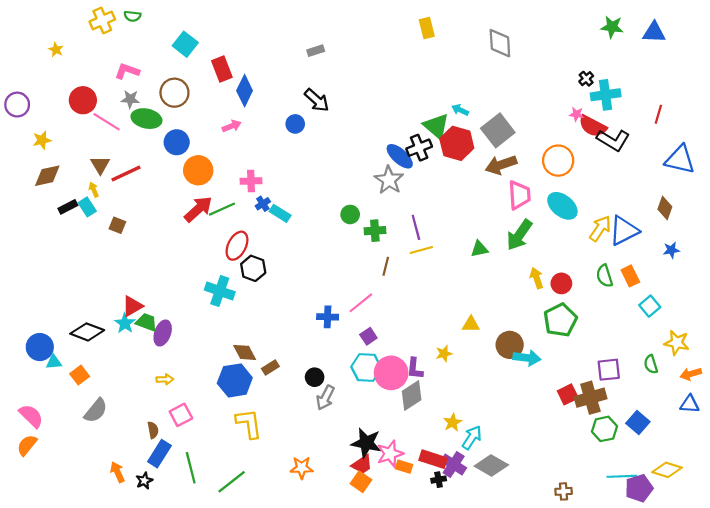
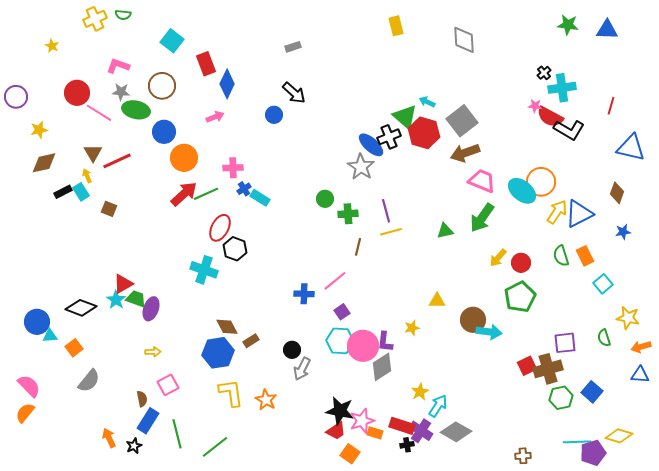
orange circle: (558, 161) -> (541, 182), moved
pink trapezoid: (519, 195) -> (482, 181), turned -64
yellow arrow: (537, 278) -> (498, 258), turned -120
orange star: (302, 468) -> (266, 400), moved, turned 30
orange square: (361, 482) -> (350, 454), moved

